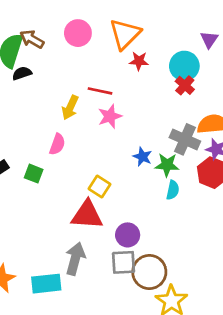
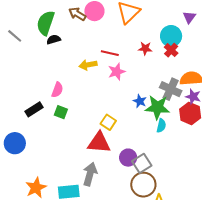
brown arrow: (32, 39) -> (77, 14), moved
red star: (139, 61) -> (145, 48), moved
yellow arrow: (70, 107) -> (88, 65), turned 54
pink semicircle: (57, 144) -> (57, 90), moved
green star: (167, 165) -> (157, 107), size x1.4
gray square: (123, 262) -> (142, 163), moved, turned -30

